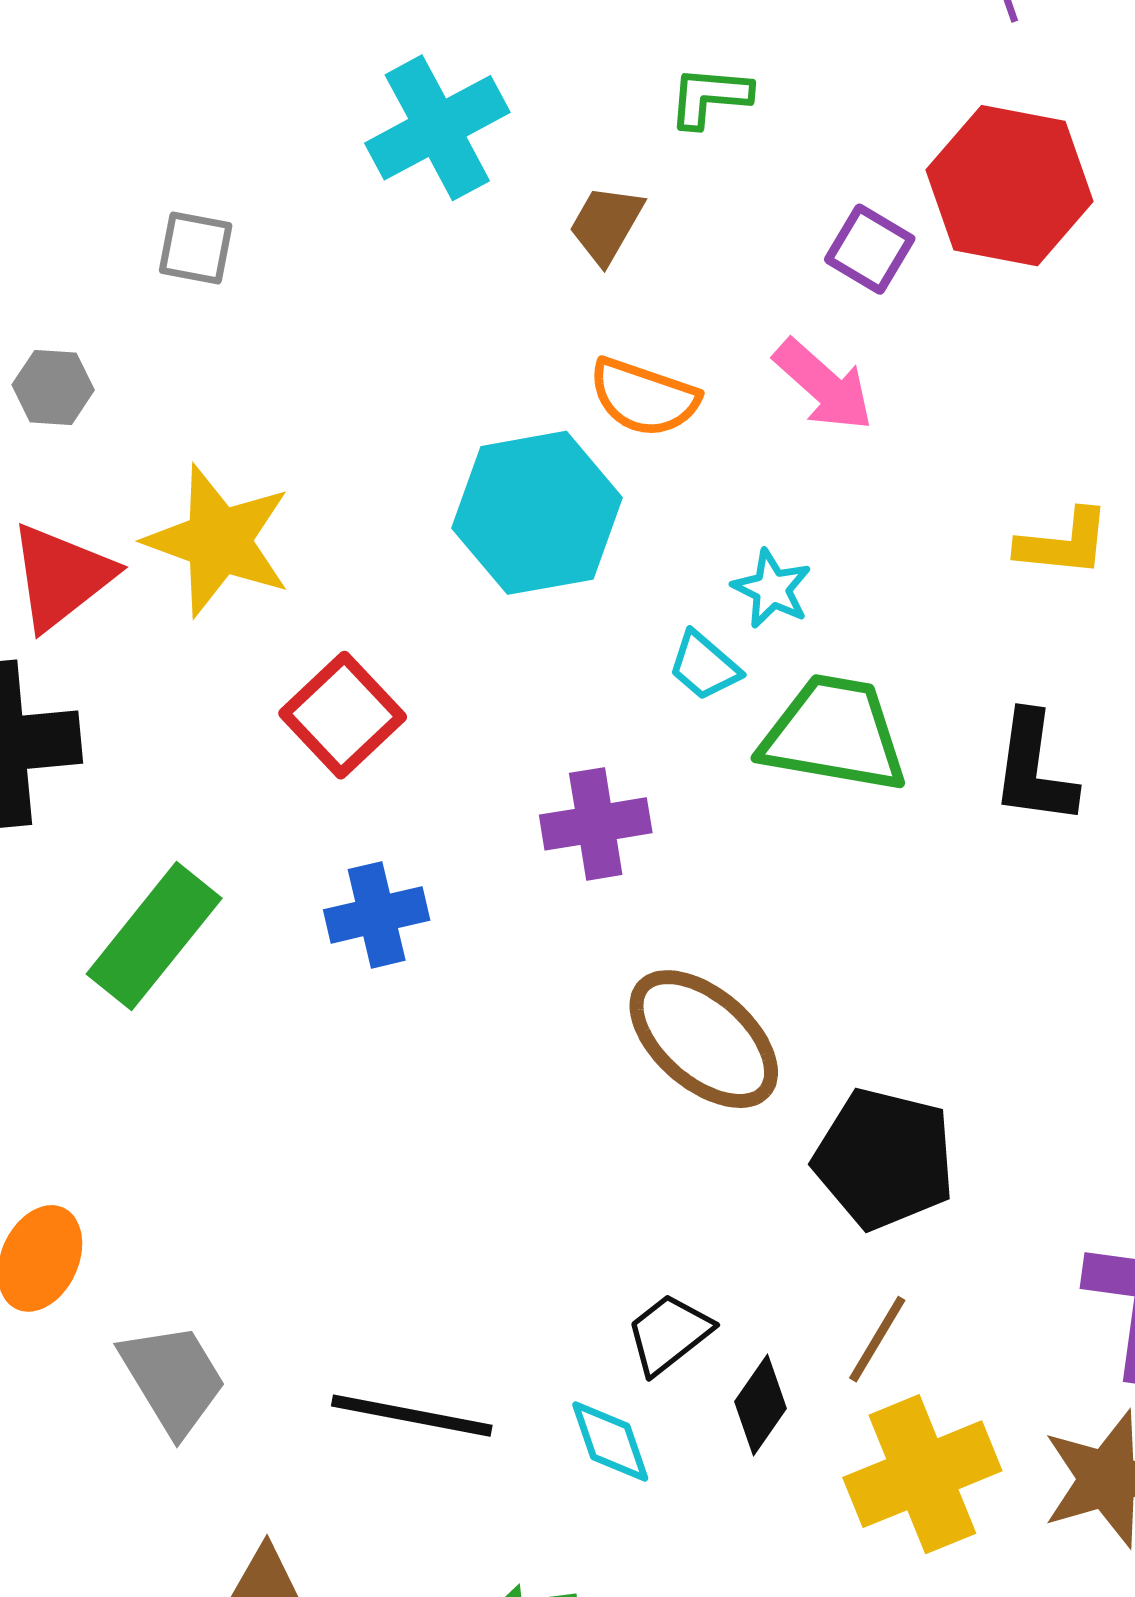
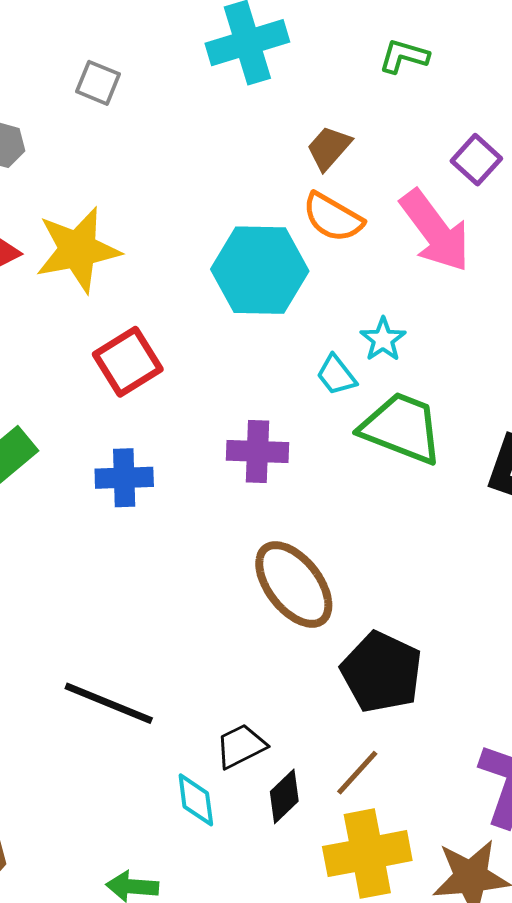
brown trapezoid: (606, 224) -> (329, 148), moved
pink arrow: (824, 385) -> (435, 231), size x1.4
yellow star: (218, 541) -> (78, 250), turned 30
black line: (412, 1416) -> (109, 703), moved

